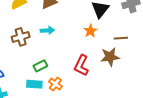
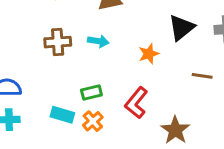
orange star: (90, 31) -> (149, 54), moved
brown star: (110, 57) -> (175, 130), moved, turned 30
green rectangle: (40, 66) -> (91, 92), moved

